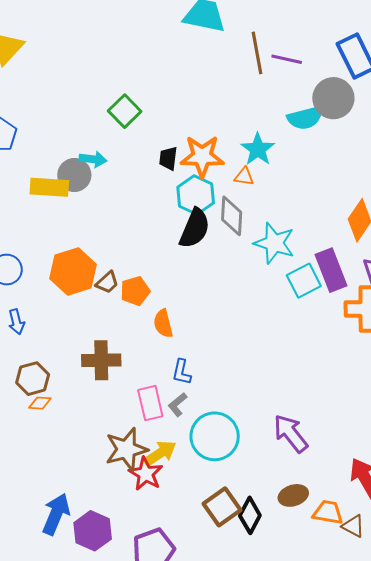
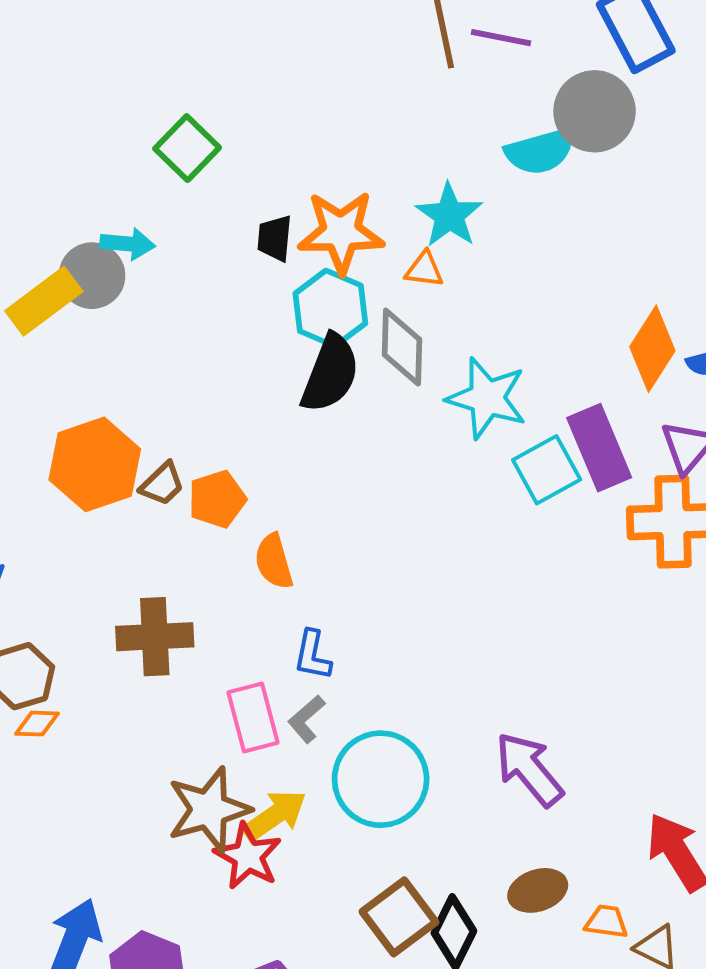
yellow rectangle: (49, 187) -> (44, 301), turned -39
orange trapezoid: (328, 512) -> (606, 922), size x0.7

